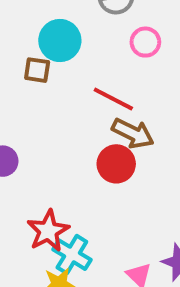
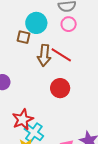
pink circle: (145, 42) -> (69, 24), moved
brown arrow: (133, 133) -> (44, 55), moved, turned 65

